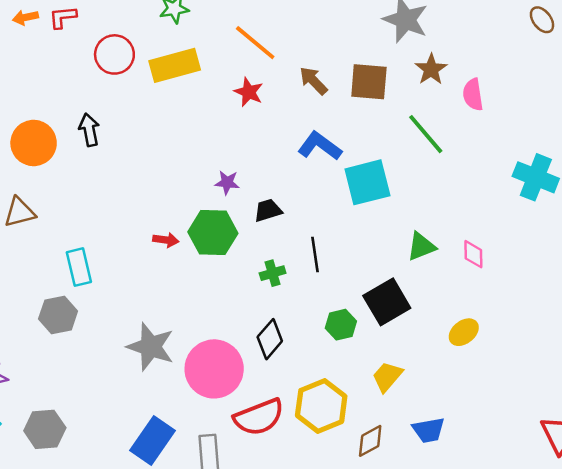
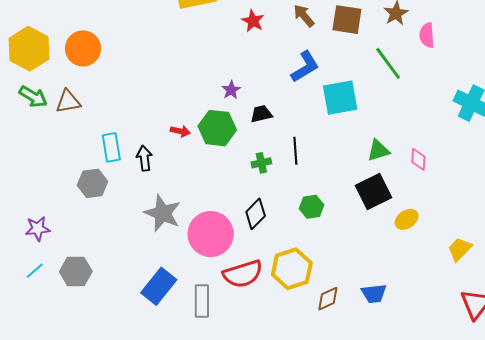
black arrow: (89, 130) -> (144, 158), moved
blue L-shape: (320, 146) -> (305, 67), turned 108
purple star: (227, 183) -> (231, 90), turned 30
black square: (387, 302) -> (373, 191), moved
yellow trapezoid: (387, 377) -> (460, 249), moved

